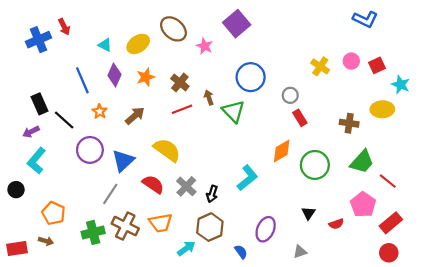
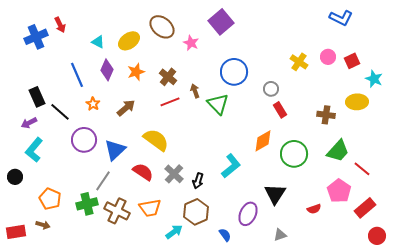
black triangle: (308, 213) -> (275, 194), moved, size x1.6
green cross: (93, 232) -> (87, 204), moved
red circle: (389, 253) -> (377, 236), moved

